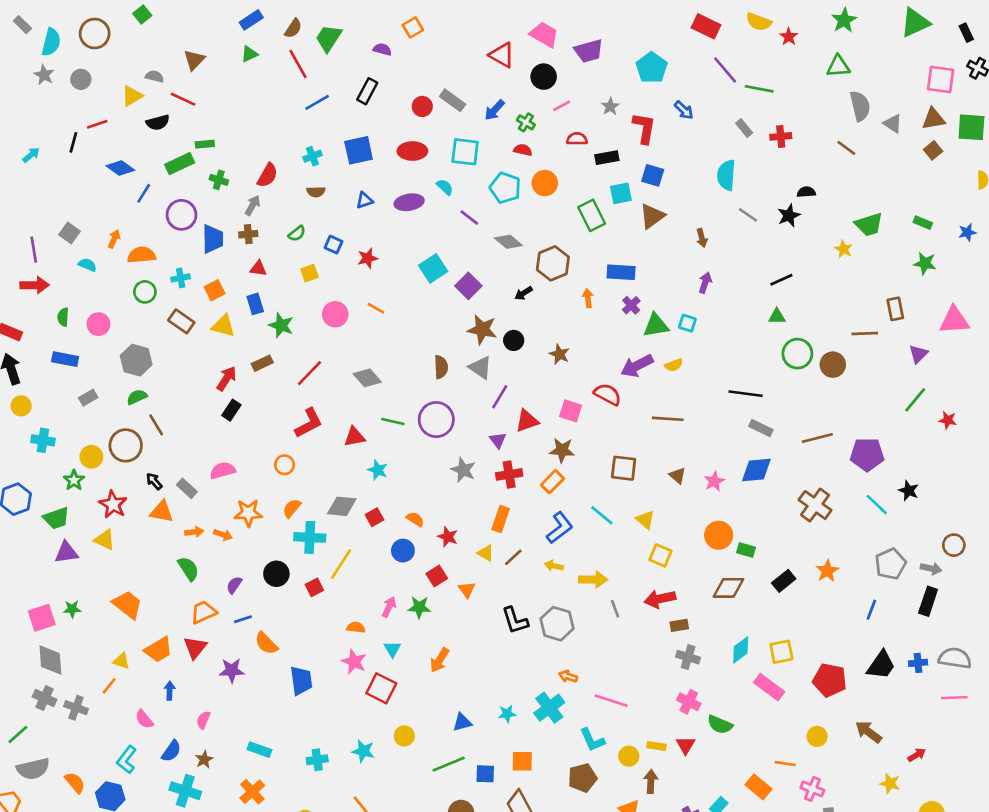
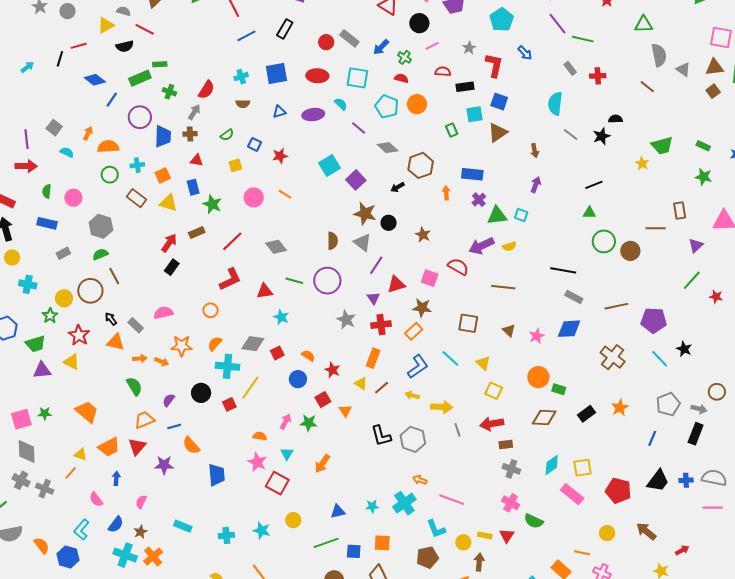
green rectangle: (592, 215) -> (452, 130), size x0.6
orange cross: (252, 792) -> (153, 557), moved

